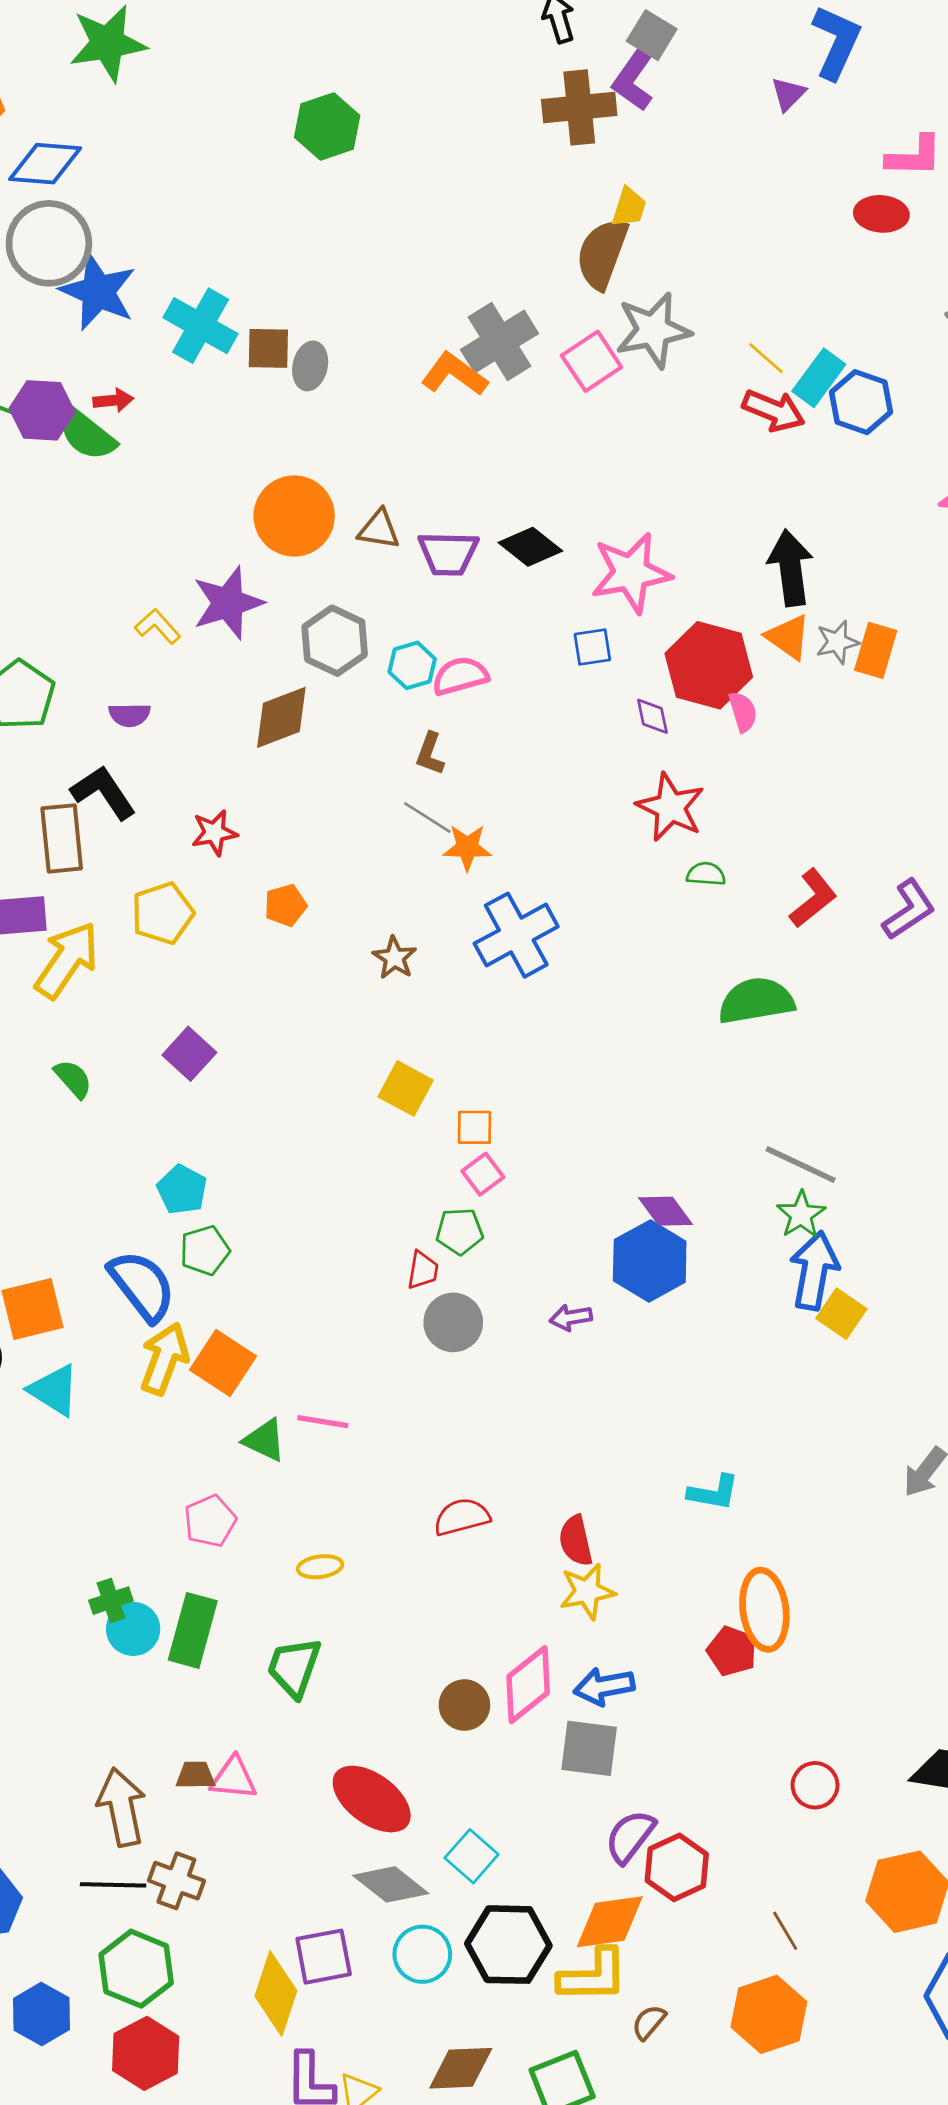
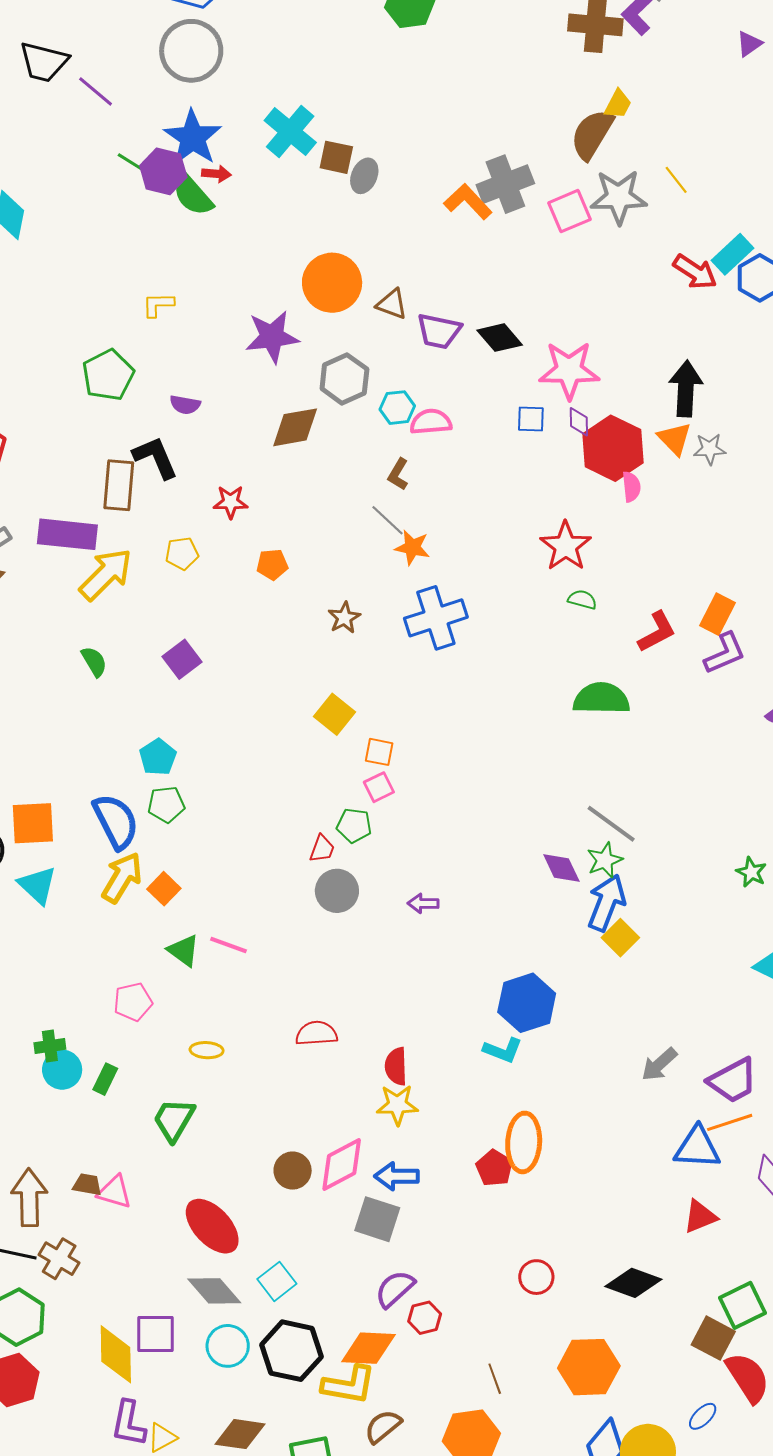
blue star: (98, 292) -> (193, 138), moved
yellow line: (766, 358) -> (676, 180), moved
yellow L-shape: (158, 626) -> (158, 305), moved, turned -60
orange rectangle: (876, 650) -> (718, 614), moved
purple diamond: (652, 716) -> (579, 422), moved
yellow pentagon: (163, 913) -> (182, 553), size x0.7
purple diamond: (665, 1211) -> (561, 868), moved
blue hexagon: (650, 1261) -> (527, 1003), moved
orange square: (223, 1363) -> (164, 889), size x0.7
green rectangle: (193, 1630) -> (105, 1079), size x0.6
red hexagon: (677, 1867) -> (425, 1318), size x0.7
yellow diamond: (276, 1993) -> (116, 1354), turned -30
brown semicircle: (649, 2022) -> (383, 1426), size x1.4

